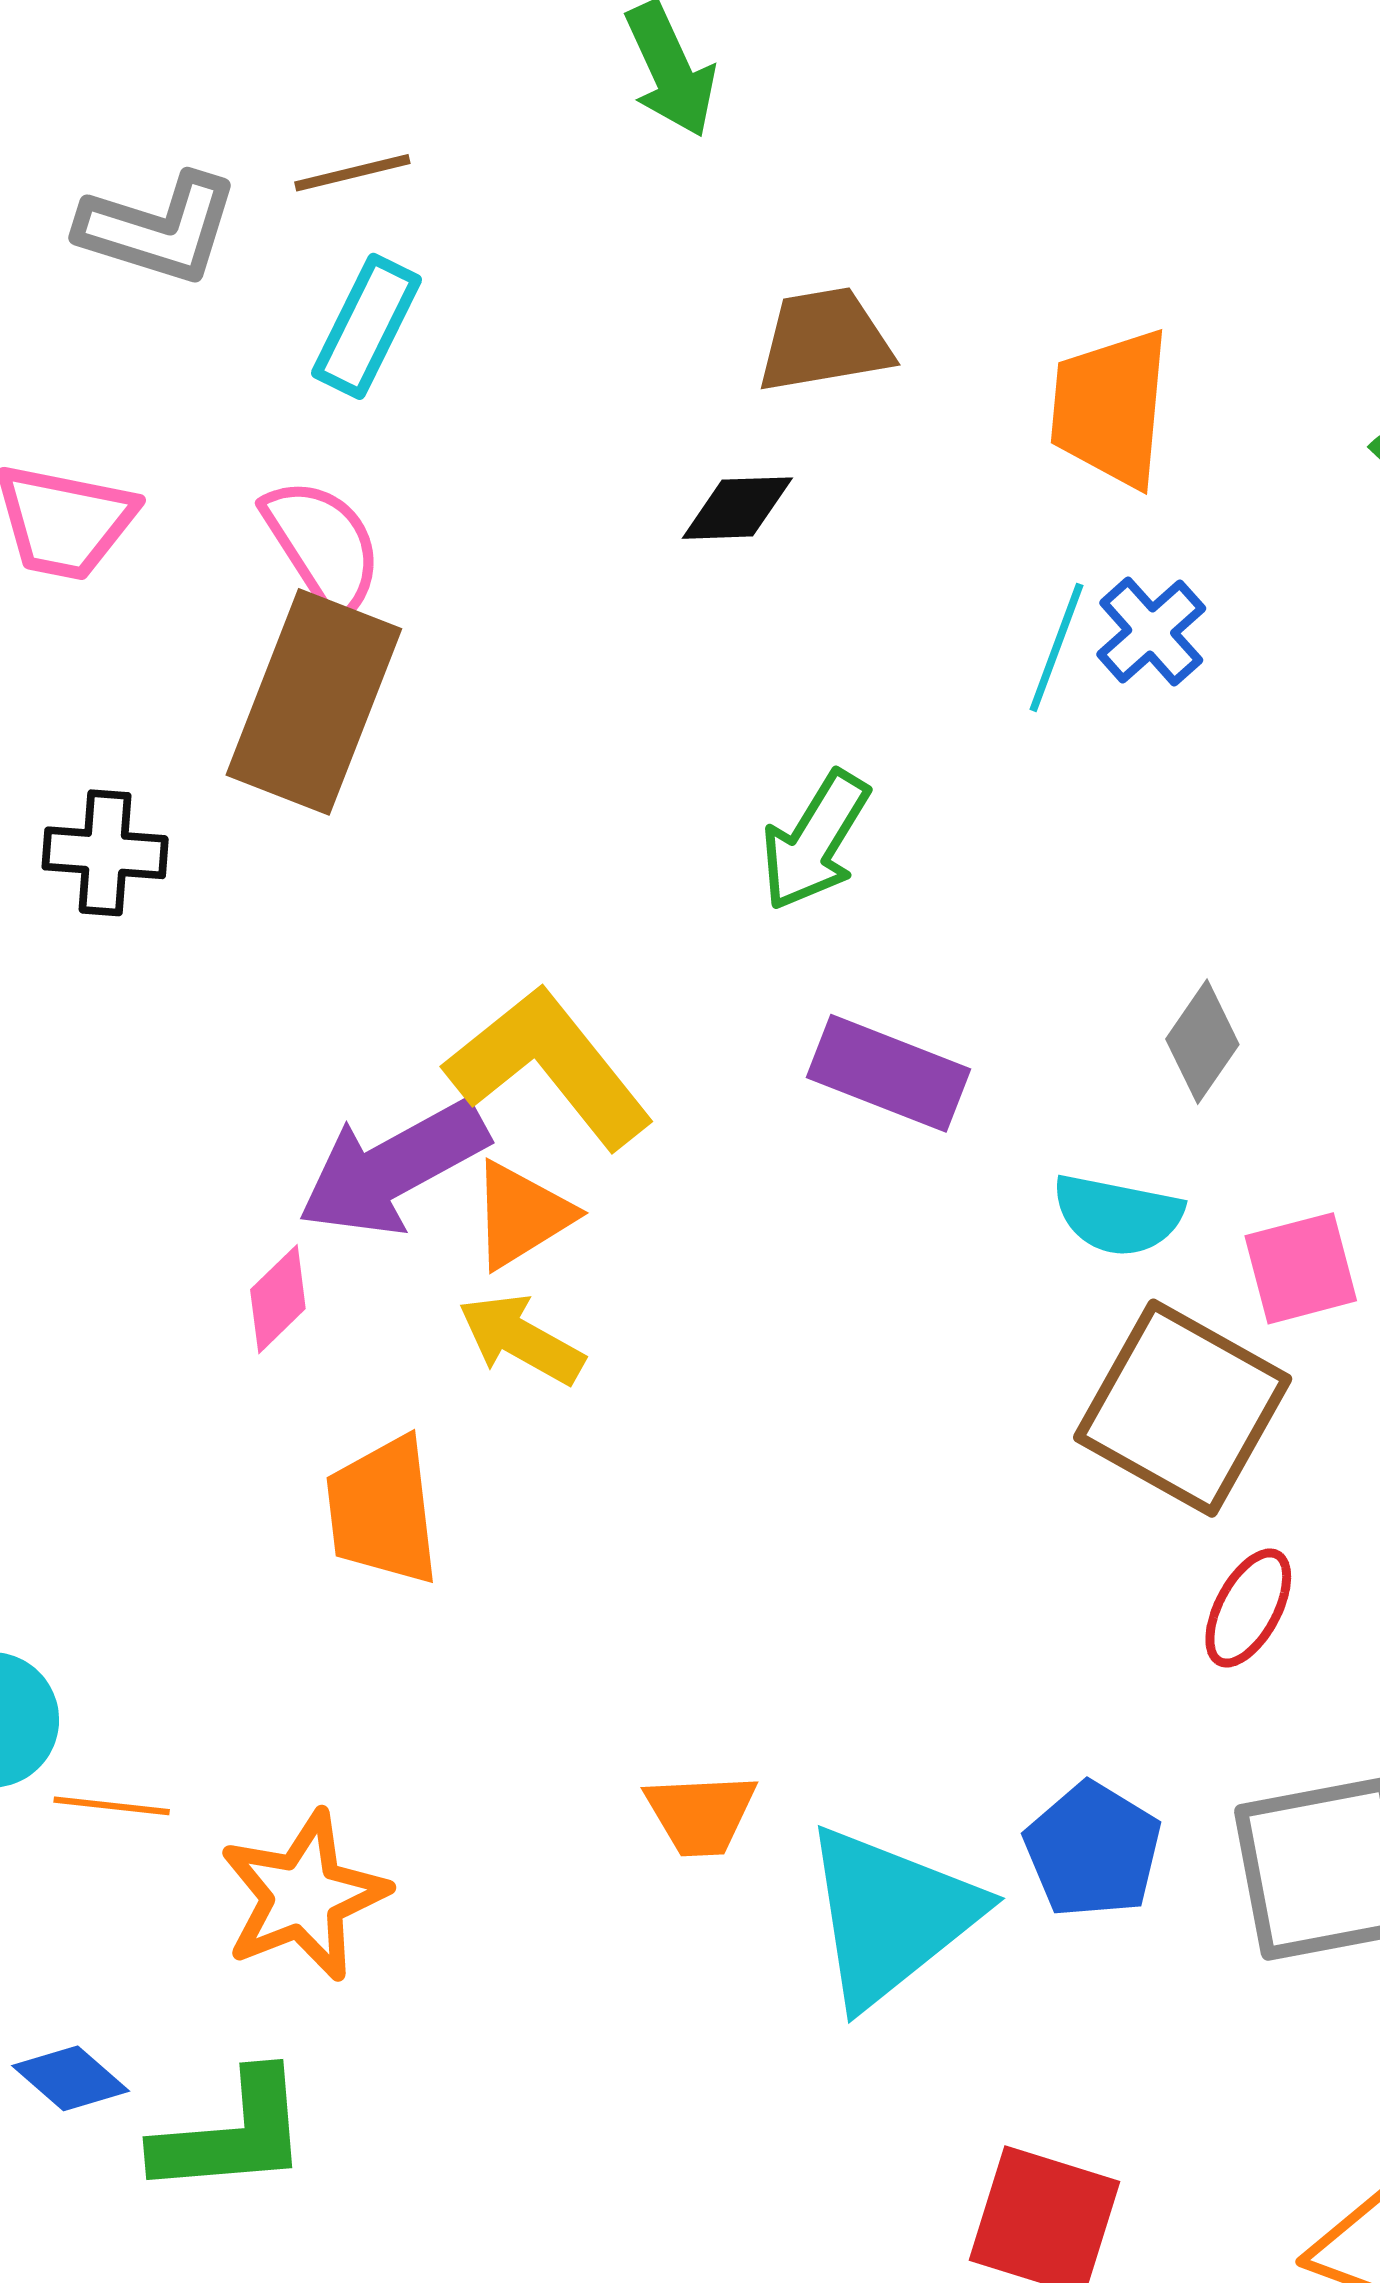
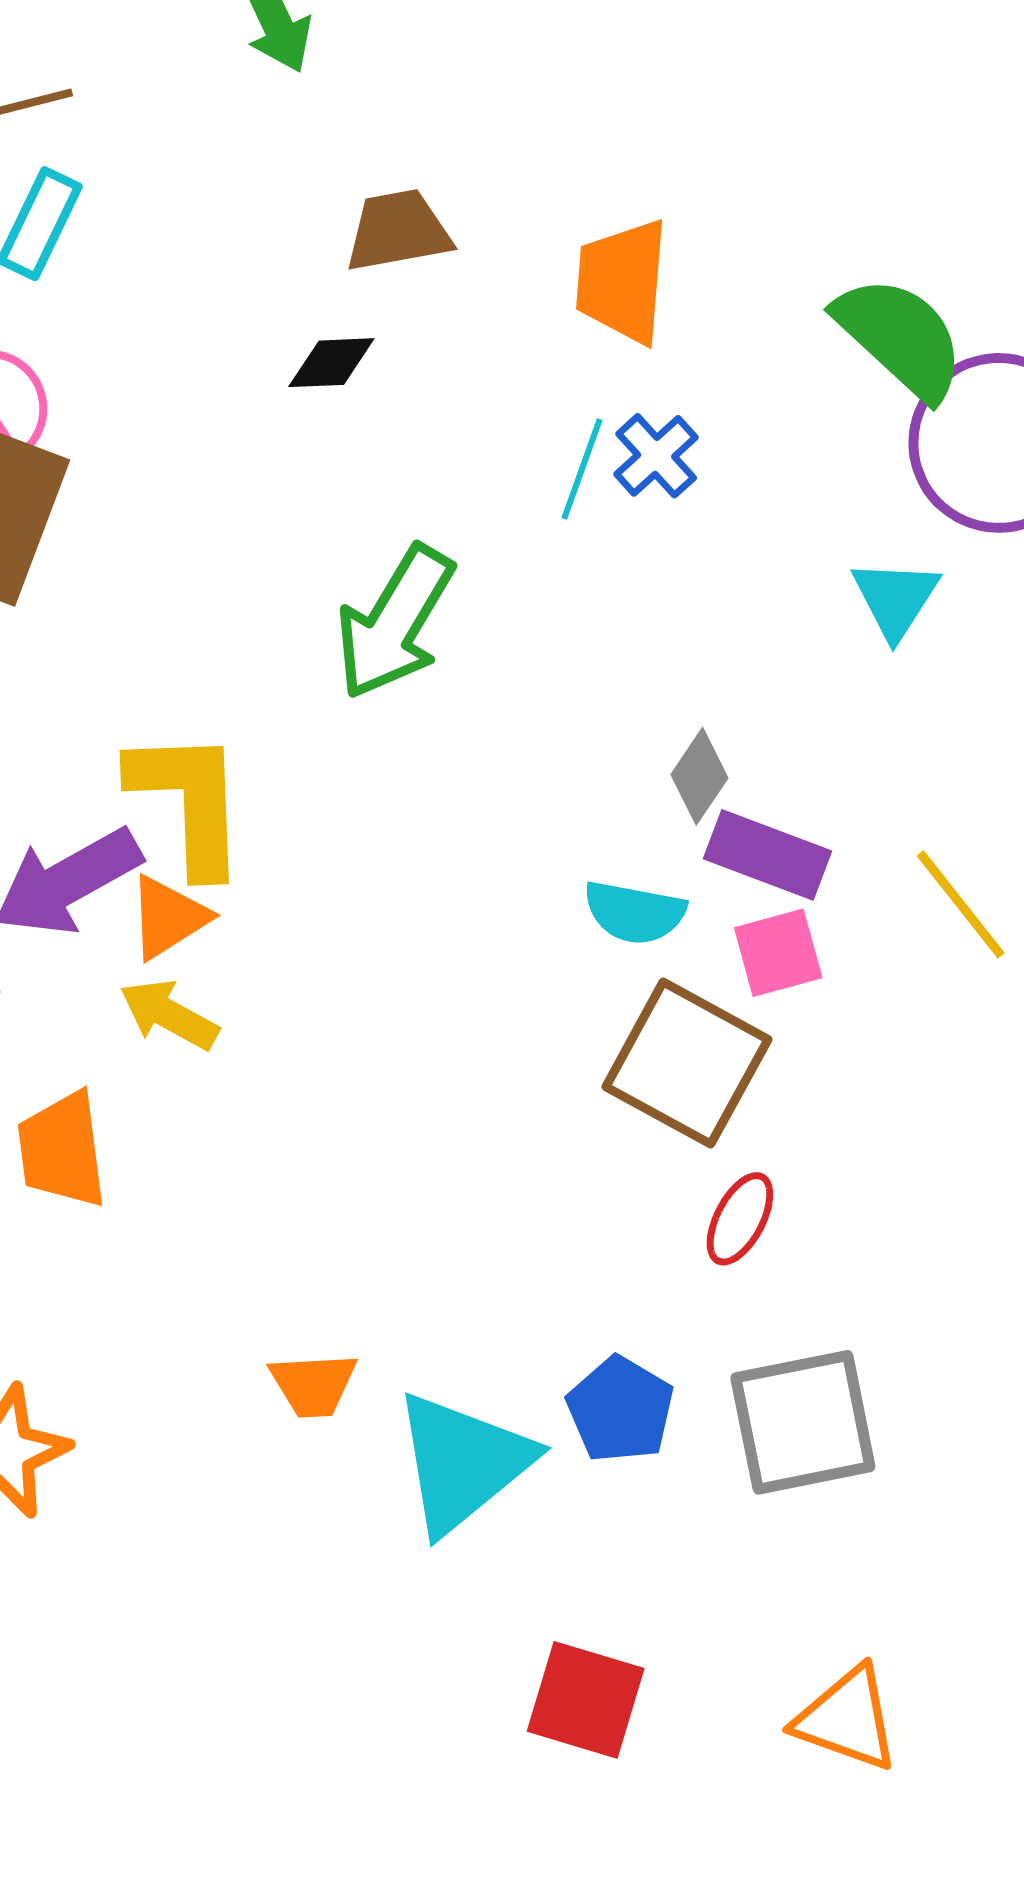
green arrow: (815, 841) -> (395, 622), size x1.4
yellow L-shape: (549, 1067) -> (189, 801), turned 37
purple rectangle: (888, 1073) -> (768, 855), moved

